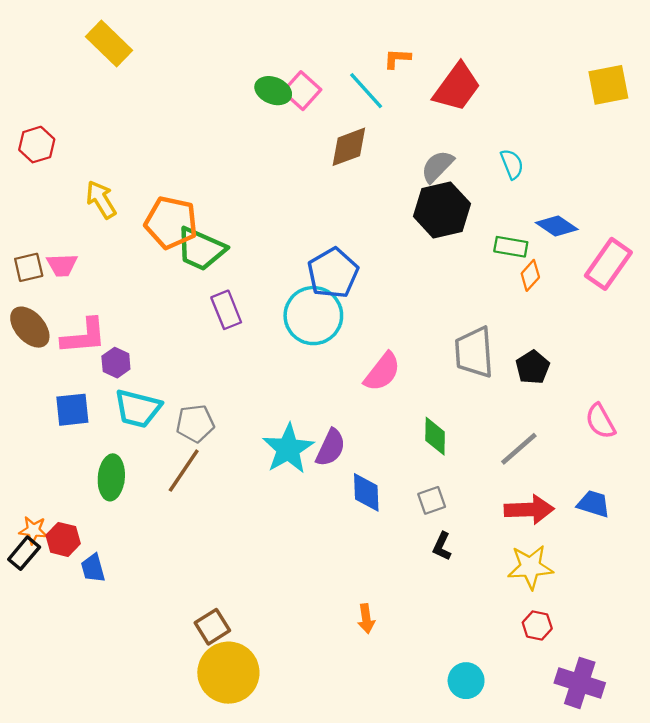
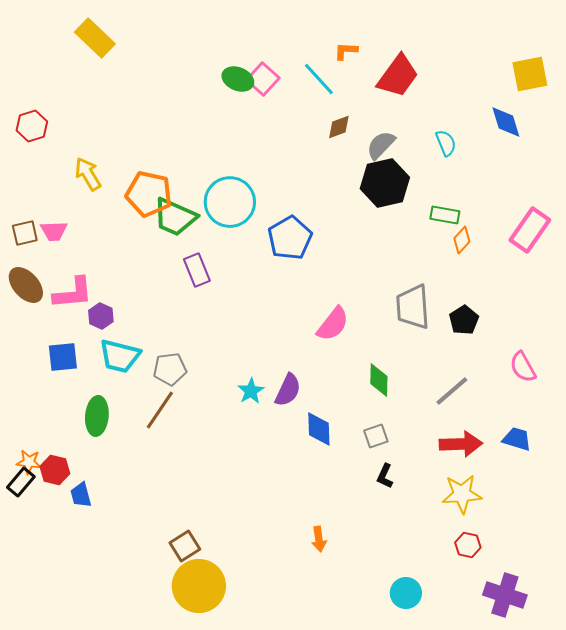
brown diamond: (349, 147) -> (339, 127), moved, size x0.7
blue diamond: (557, 226) -> (506, 122), moved, turned 39
cyan circle: (313, 316) -> (230, 202), moved
cyan star: (288, 449) -> (251, 391), size x0.6

